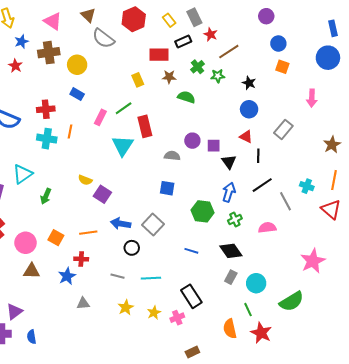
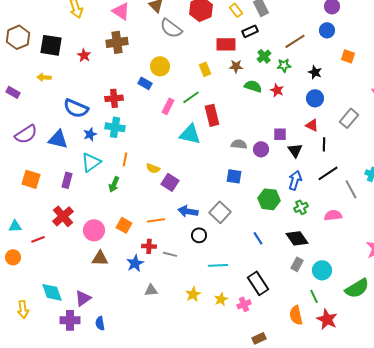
red star: (211, 34) -> (277, 90), moved
blue star: (21, 41) -> (90, 134), moved
blue circle: (278, 43) -> (327, 30), moved
yellow circle: (77, 65) -> (160, 66), moved
orange line: (70, 131) -> (125, 159), moved
purple circle: (192, 141) -> (261, 149), moved
cyan triangle: (123, 146) -> (190, 134), turned -50
blue line: (191, 251) -> (258, 238), turned 40
gray line: (118, 276) -> (170, 254), moved

